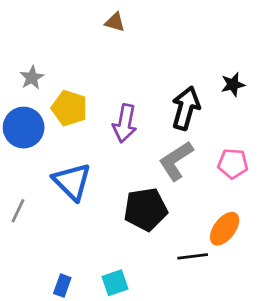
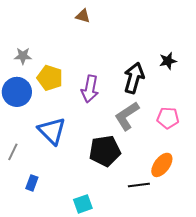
gray star: (32, 78) -> (23, 56), turned 30
blue rectangle: (62, 286) -> (32, 183), moved

